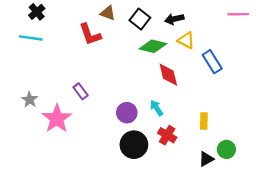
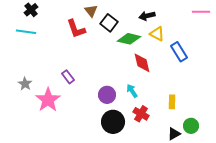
brown triangle: (108, 13) -> (91, 11), turned 32
black square: (140, 19) -> (109, 23), moved

